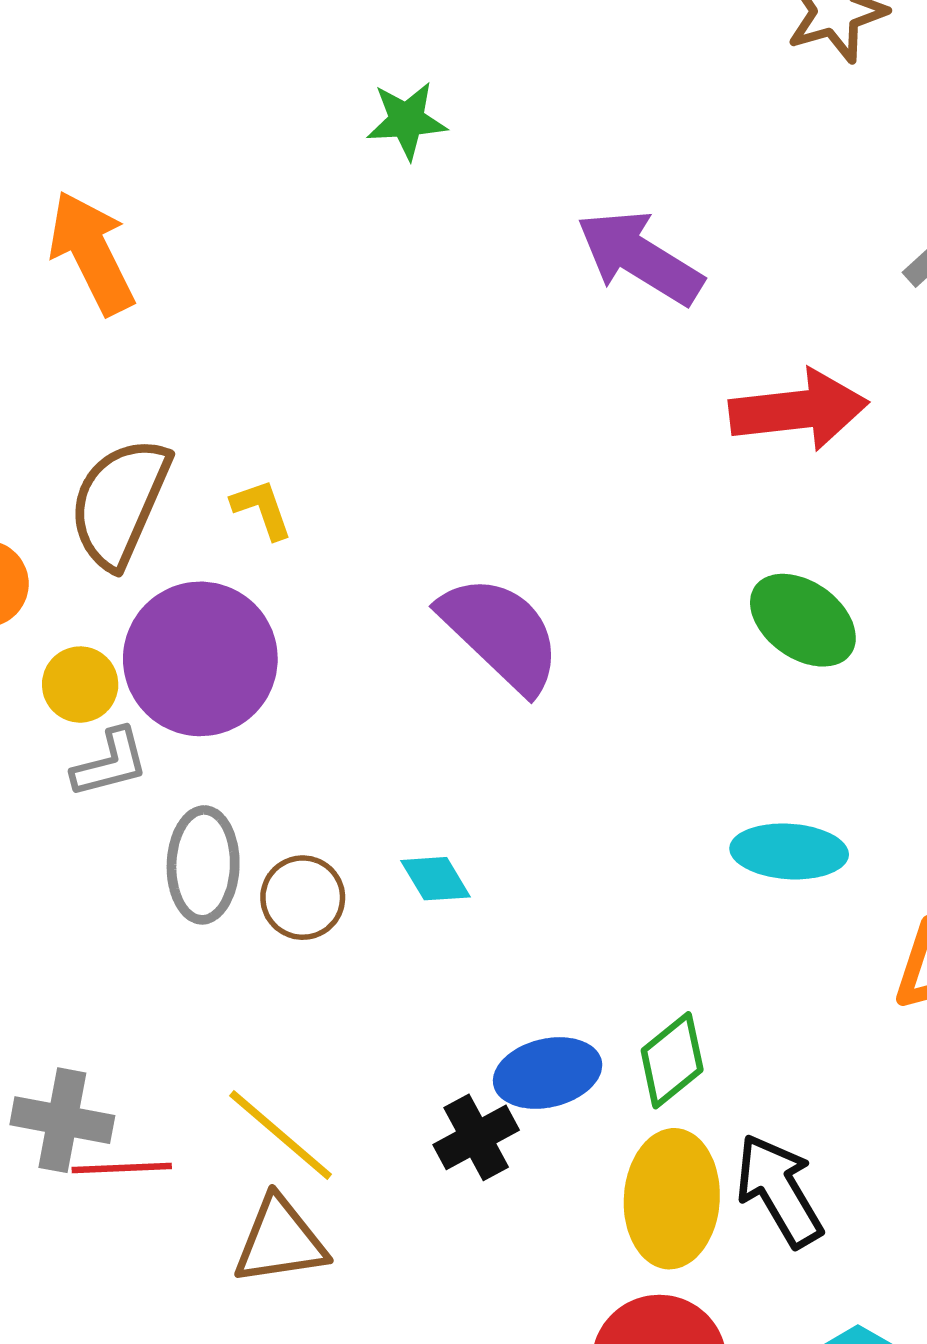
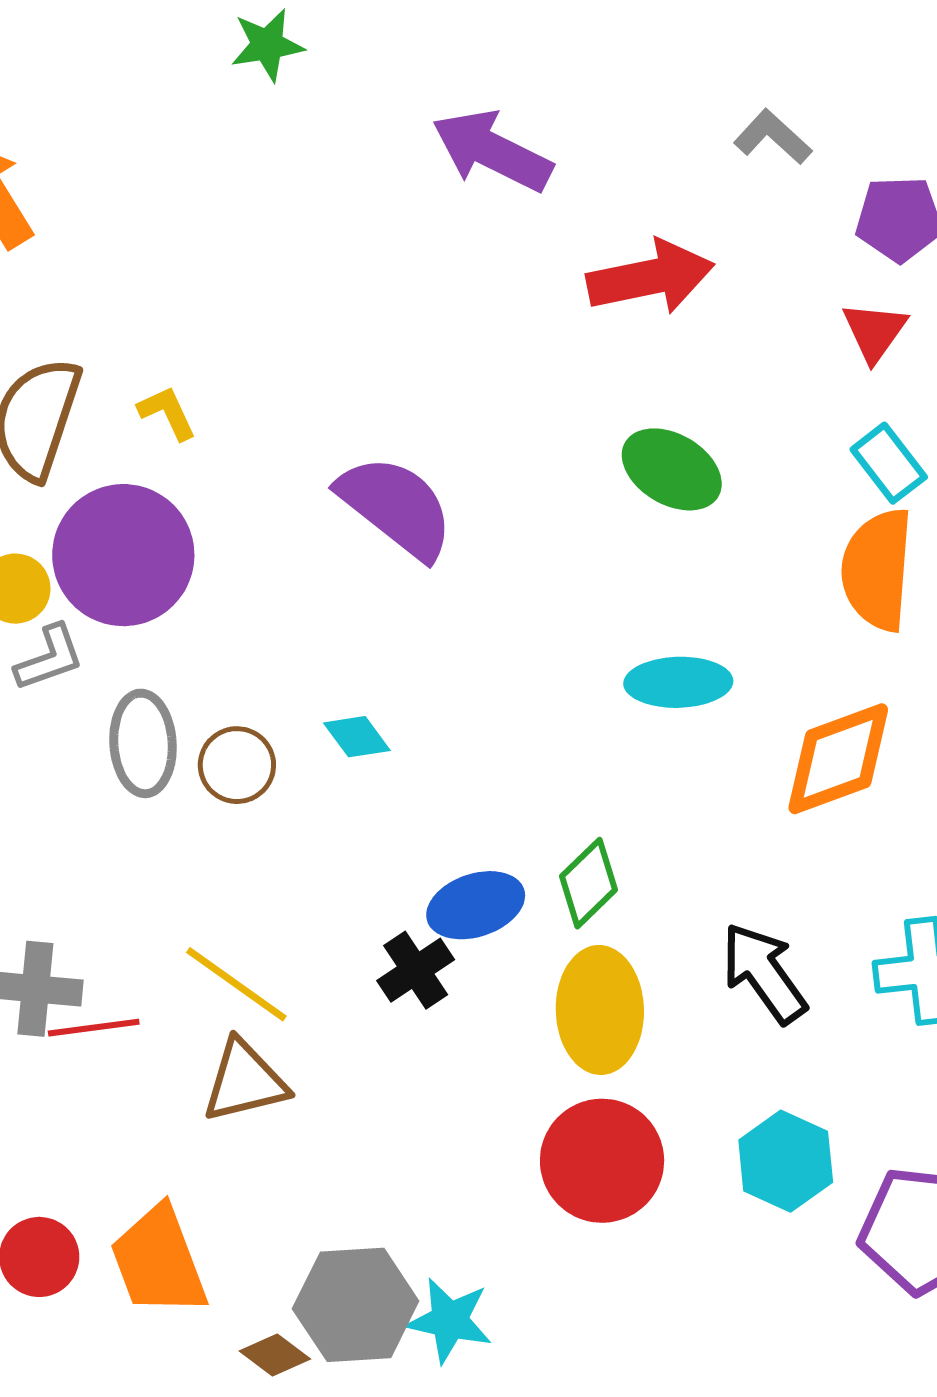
black arrow: (779, 1190) -> (764, 973), moved

